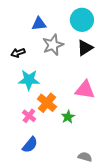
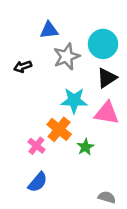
cyan circle: (82, 20) -> (103, 44), moved
black triangle: (85, 48) -> (107, 78), moved
cyan star: (29, 80) -> (74, 100), moved

